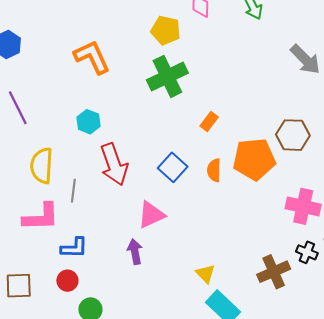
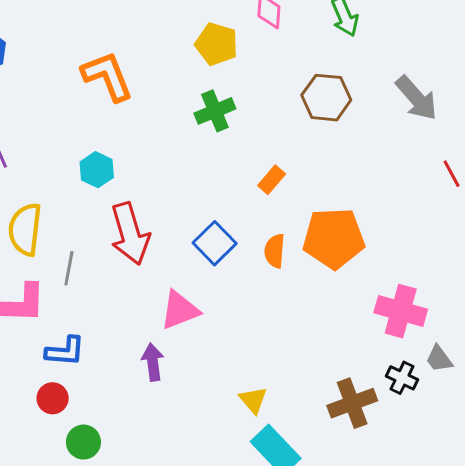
green cross: (167, 76) -> (215, 111), size x0.7
brown hexagon: (293, 135) -> (326, 98), moved

